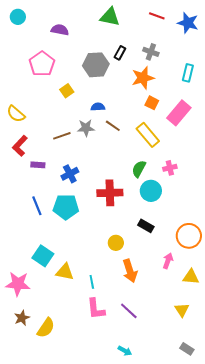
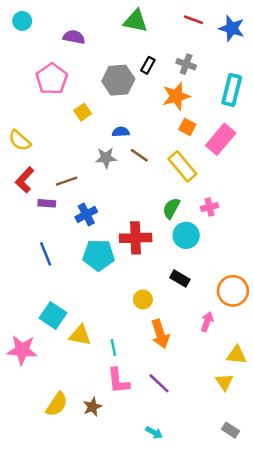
cyan rectangle: (188, 73) -> (232, 90), size x1.4
brown line: (62, 136) -> (67, 181), moved
cyan pentagon: (66, 207) -> (99, 255), moved
yellow triangle: (191, 277) -> (237, 355), moved
brown star: (22, 318) -> (92, 407), moved

